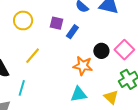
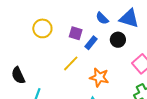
black circle: (101, 51) -> (118, 40), moved
yellow line: (33, 56) -> (71, 63), moved

